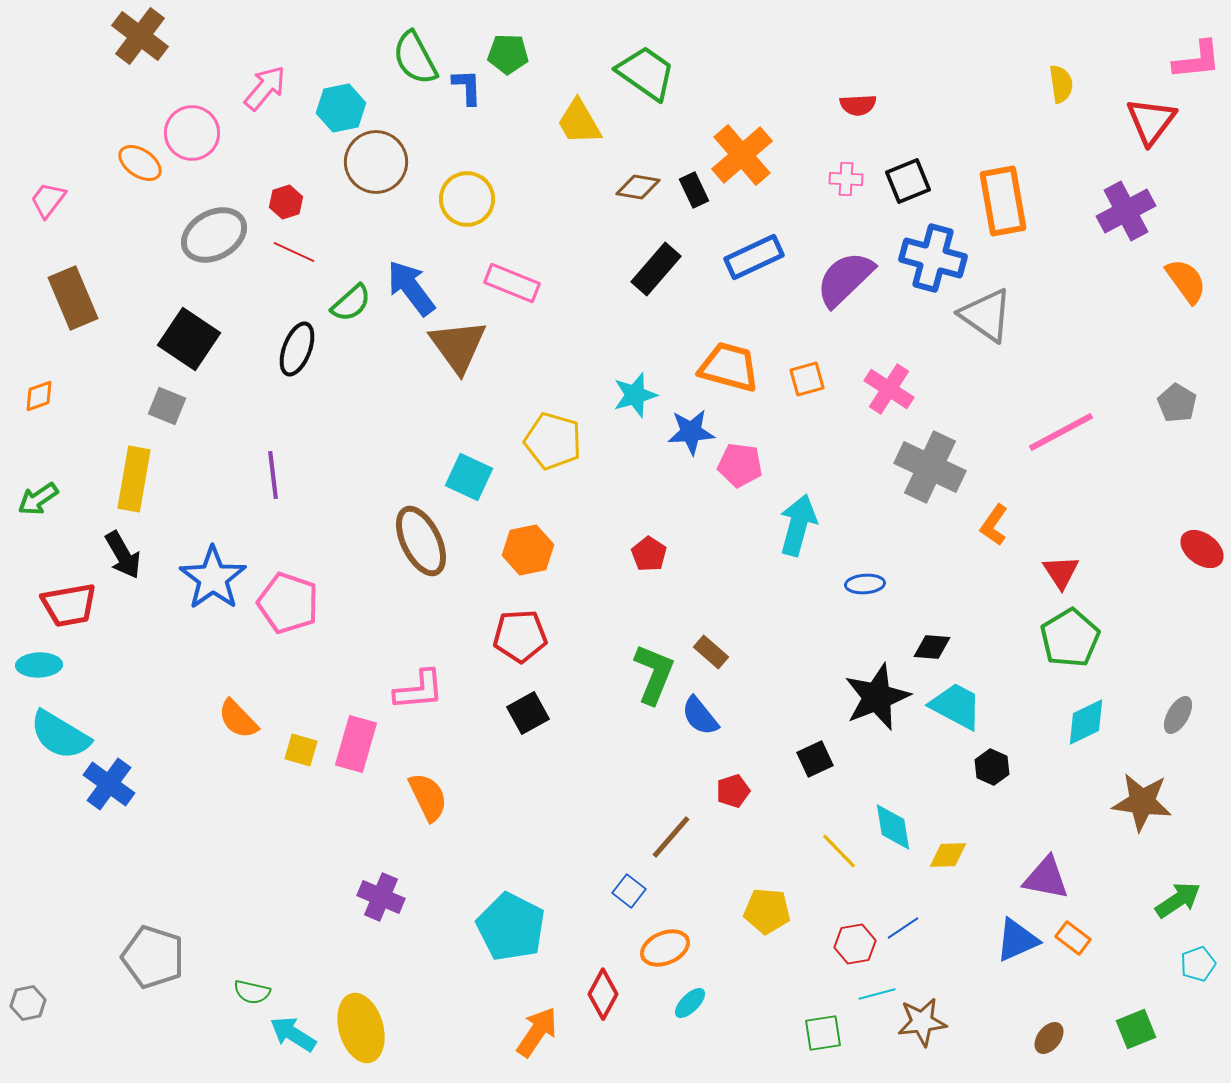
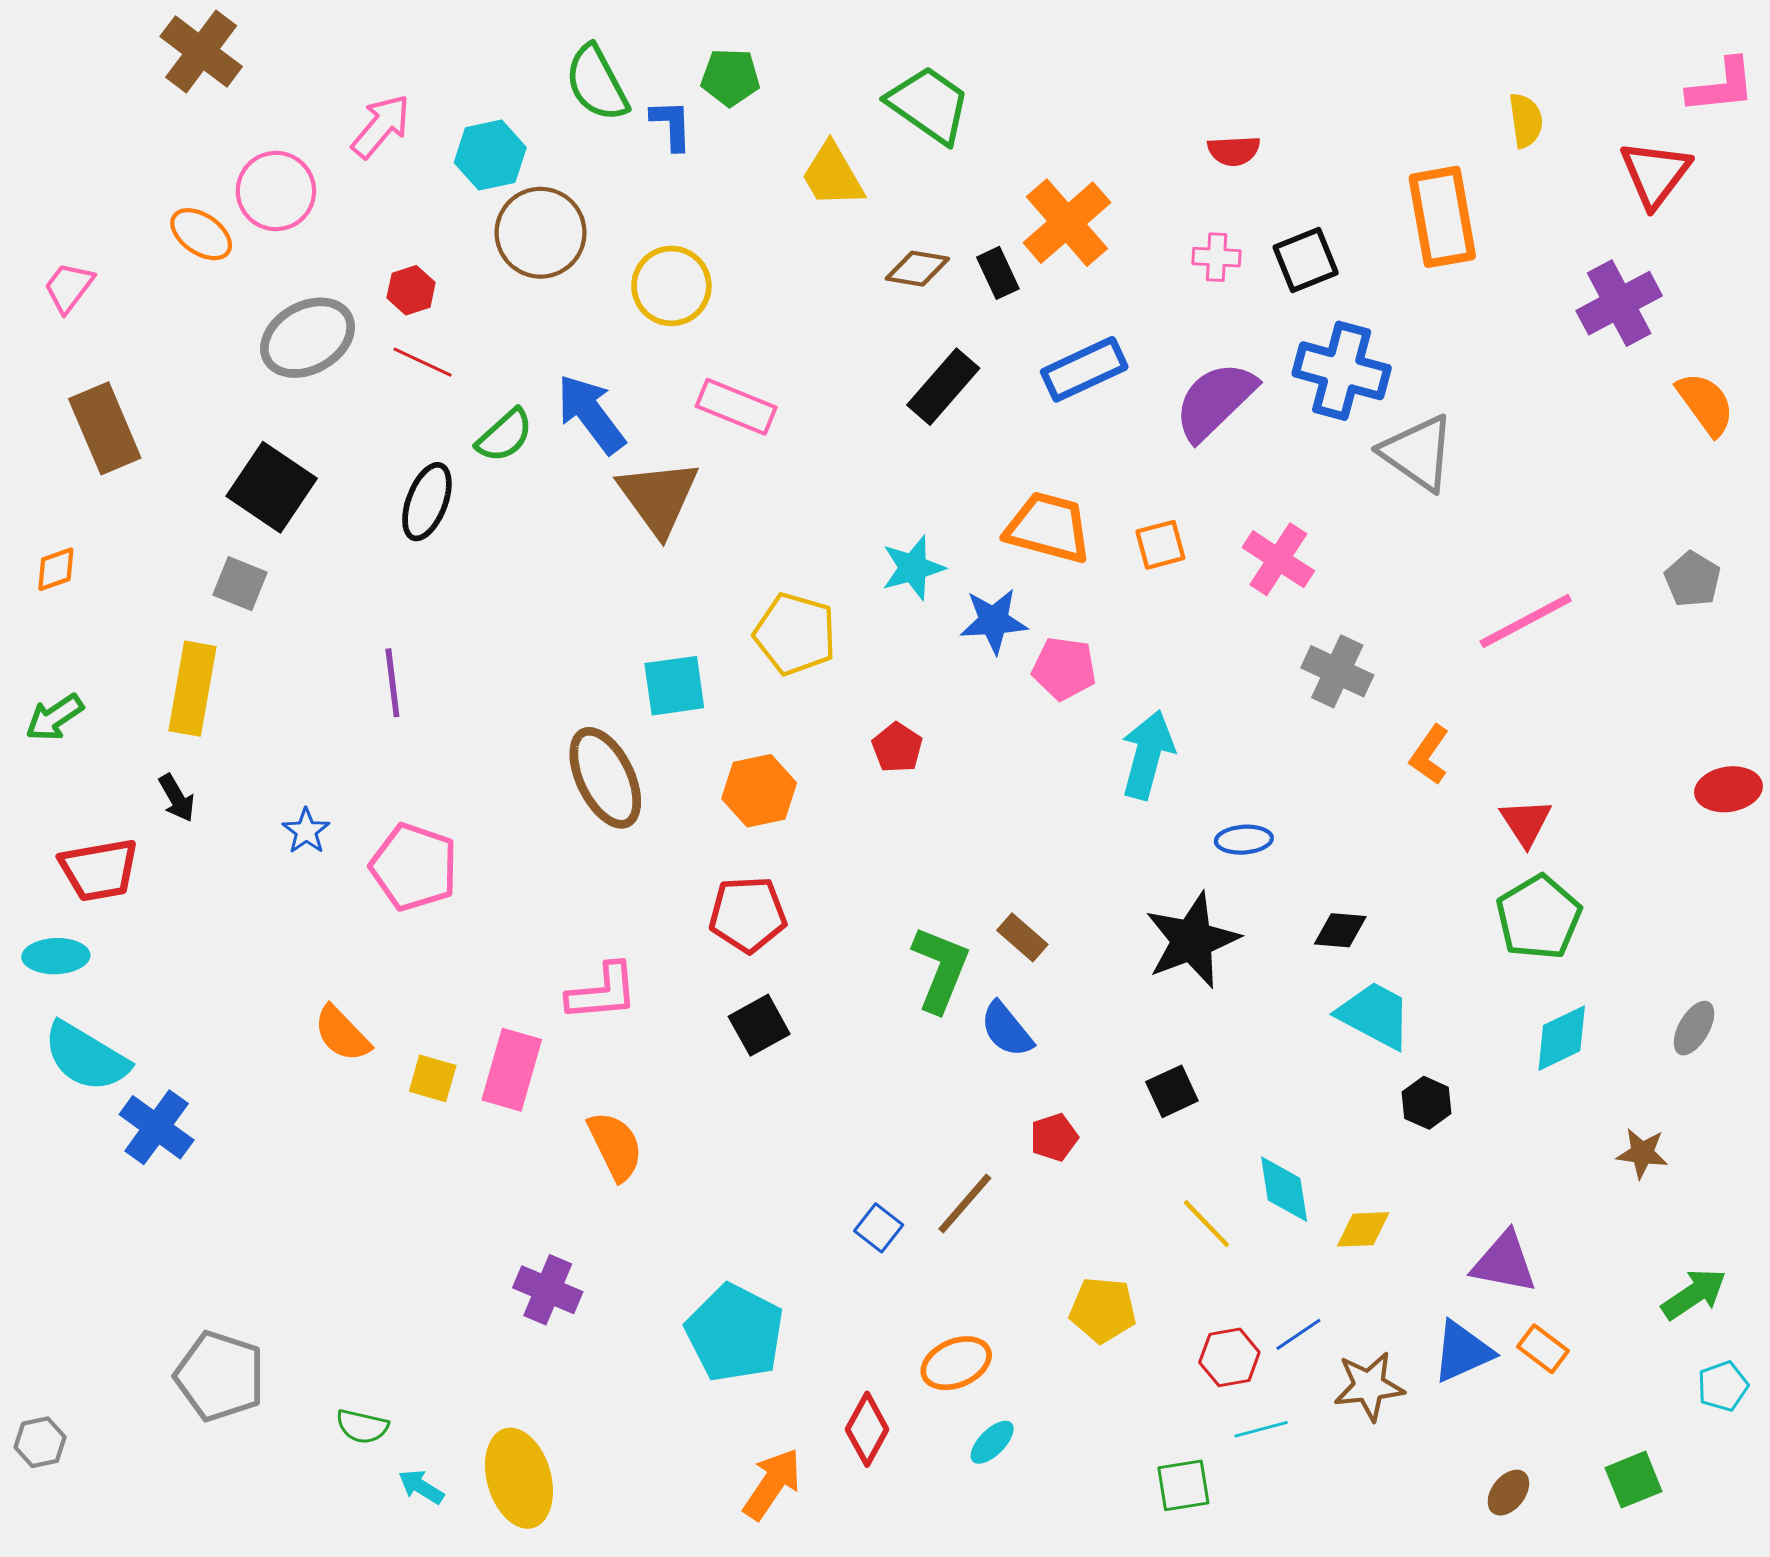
orange rectangle: (1003, 201) -> (1442, 217), moved
gray cross: (930, 467) -> (1337, 671), size x0.7
cyan square: (469, 477) -> (674, 686), turned -33
red ellipse: (1202, 549) -> (1729, 789), turned -45
red pentagon: (649, 554) -> (897, 748), moved
black arrow: (123, 555) -> (177, 798), size x0.7
blue star: (213, 578) -> (306, 831), size x0.5
black star: (877, 697) -> (1192, 940), moved
brown star: (1142, 802) -> (1642, 1153), size x0.6
blue square: (629, 891) -> (879, 1228), moved
brown star: (922, 1022) -> (1369, 1386), moved
cyan arrow: (293, 1034) -> (421, 1487), size x0.7

